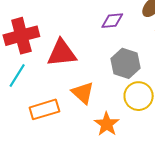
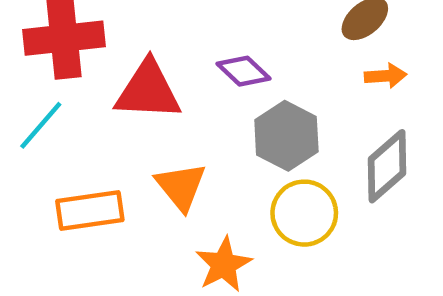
purple diamond: (112, 21) -> (243, 71), moved, turned 40

